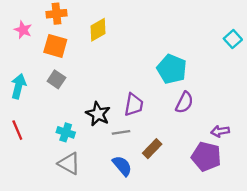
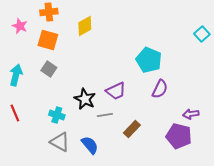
purple trapezoid: (134, 105) -> (116, 91), turned 55
blue semicircle: (122, 166) -> (90, 145), moved

